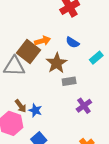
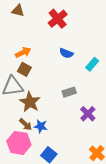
orange arrow: (43, 41) -> (23, 52), moved
brown square: (29, 52) -> (24, 69), size x0.6
brown star: (57, 63) -> (30, 102), moved

